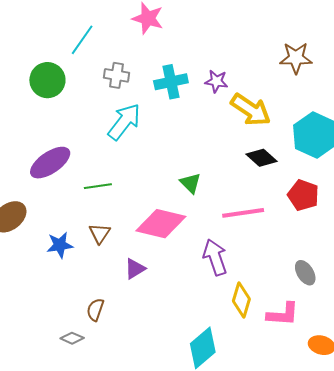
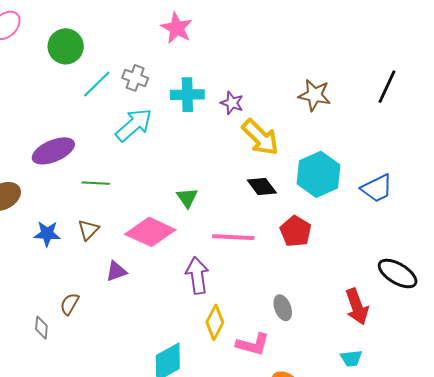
cyan line: (82, 40) -> (97, 84), moved
green circle: (47, 80) -> (66, 46), moved
gray diamond: (72, 338) -> (41, 328), turned 60

